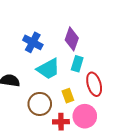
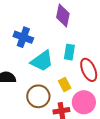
purple diamond: (72, 39) -> (63, 15), moved

